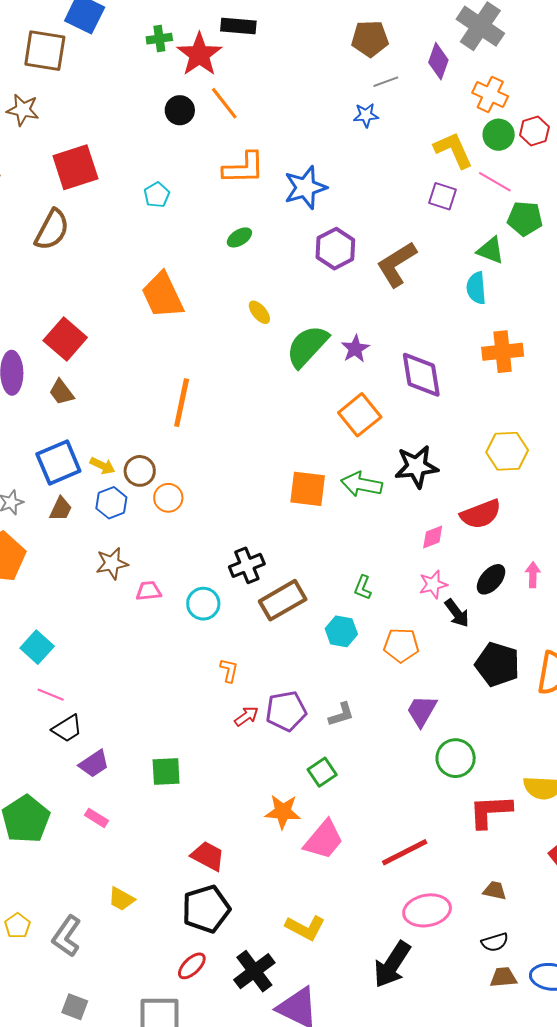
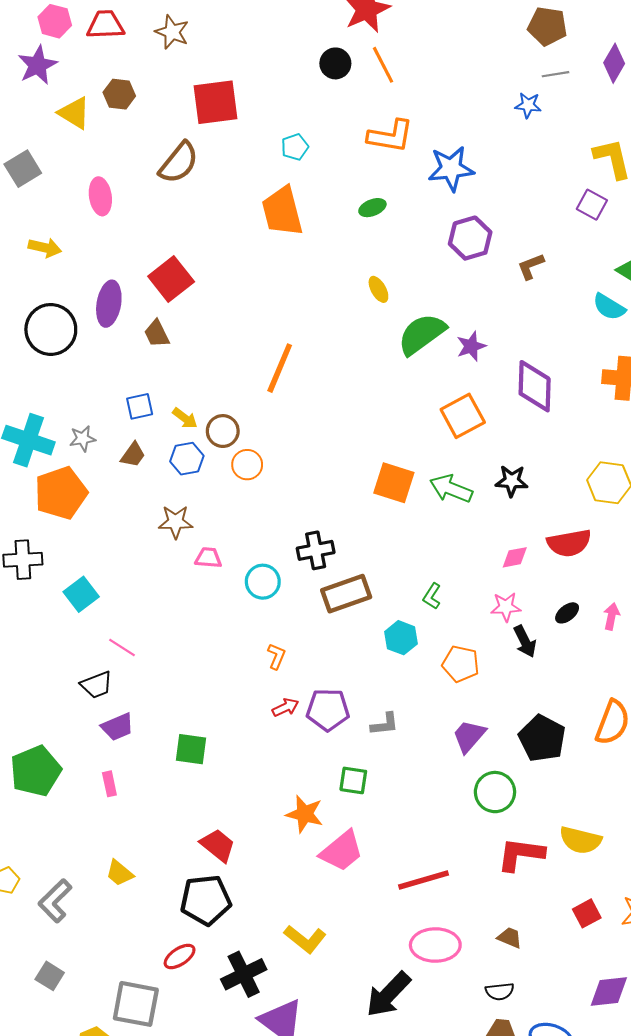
brown L-shape: (397, 264) -> (531, 266), size x0.6
cyan semicircle: (476, 288) -> (609, 307), turned -64
orange trapezoid: (163, 295) -> (282, 211), moved
blue square: (58, 463) -> (140, 406), size x0.6
black star: (416, 467) -> (512, 481), size x0.7
black ellipse: (491, 579) -> (567, 613), size x0.7
black pentagon: (497, 664) -> (542, 738), moved
pink line: (51, 695) -> (122, 647), moved
green square: (322, 772) -> (353, 780), turned 32
pink rectangle: (96, 818) -> (109, 784), turned 35

